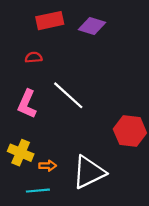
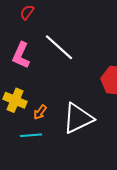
red semicircle: (34, 57) -> (27, 12), turned -49
orange arrow: (48, 166) -> (40, 112), turned 126

